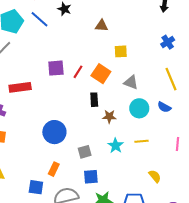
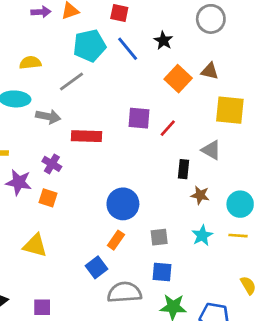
yellow square: (121, 51) -> (230, 110), size x1.6
orange square: (101, 74) -> (178, 79), moved
gray triangle: (131, 82) -> (211, 150), moved
cyan circle: (139, 108) -> (240, 204), moved
orange rectangle: (54, 169) -> (116, 240), moved
blue square: (36, 187) -> (97, 267), moved, turned 35

